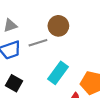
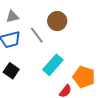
gray line: (38, 43) -> (37, 35), turned 66

